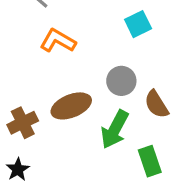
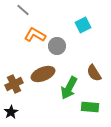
gray circle: (121, 81) -> (57, 46), moved
green rectangle: (150, 161) -> (90, 107), turned -66

